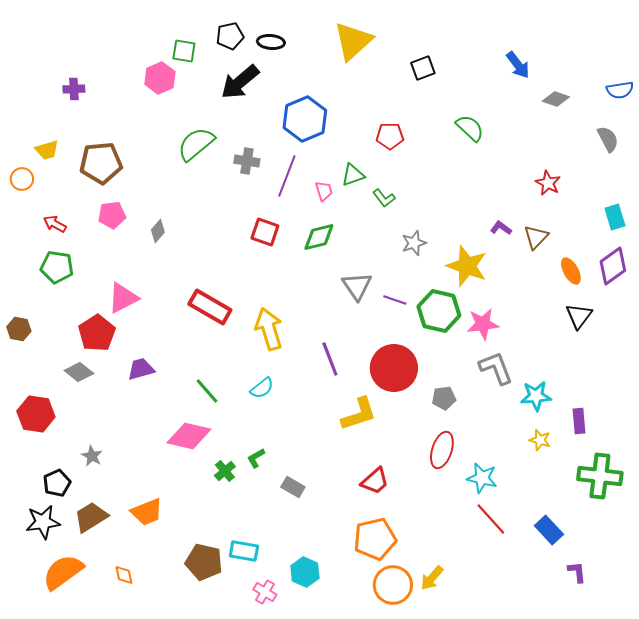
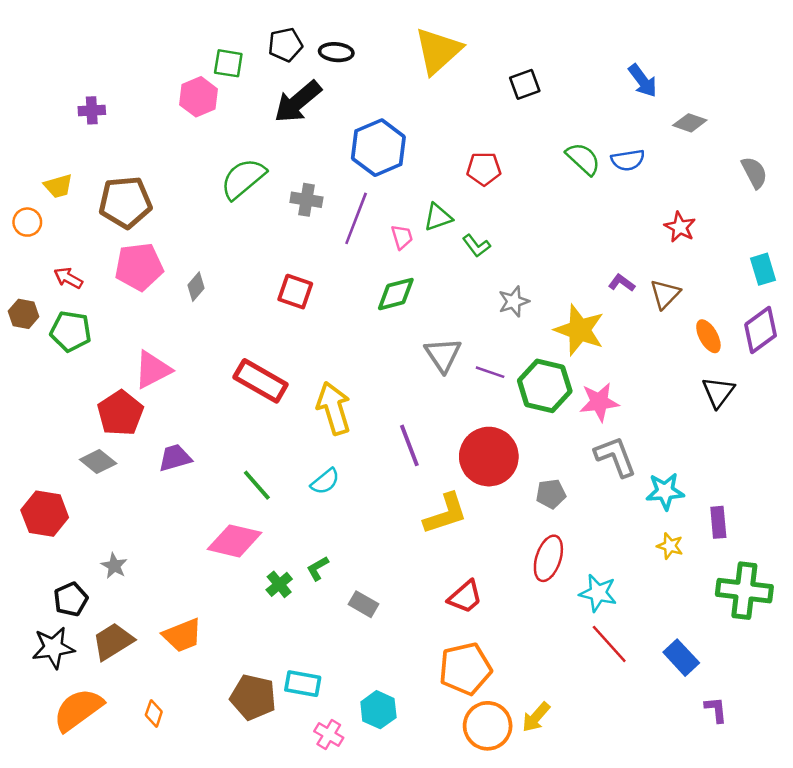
blue semicircle: (620, 90) -> (628, 160), moved
pink pentagon: (112, 215) -> (139, 267), size x1.4
red square: (265, 232) -> (295, 292), moved
brown hexagon: (19, 329) -> (24, 314), moved
orange diamond: (124, 575) -> (154, 713), turned 30

